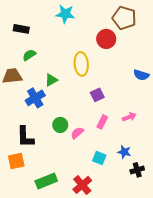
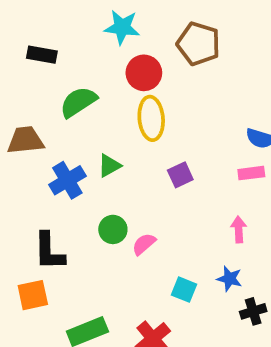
brown pentagon: (124, 18) -> (199, 44), moved
red circle: (106, 39) -> (144, 73), moved
green semicircle: (29, 55) -> (78, 102), moved, size x1.5
green triangle: (51, 80) -> (109, 166), moved
pink arrow: (129, 117) -> (239, 229), moved, turned -72
pink rectangle: (102, 122) -> (251, 173), moved, turned 56

